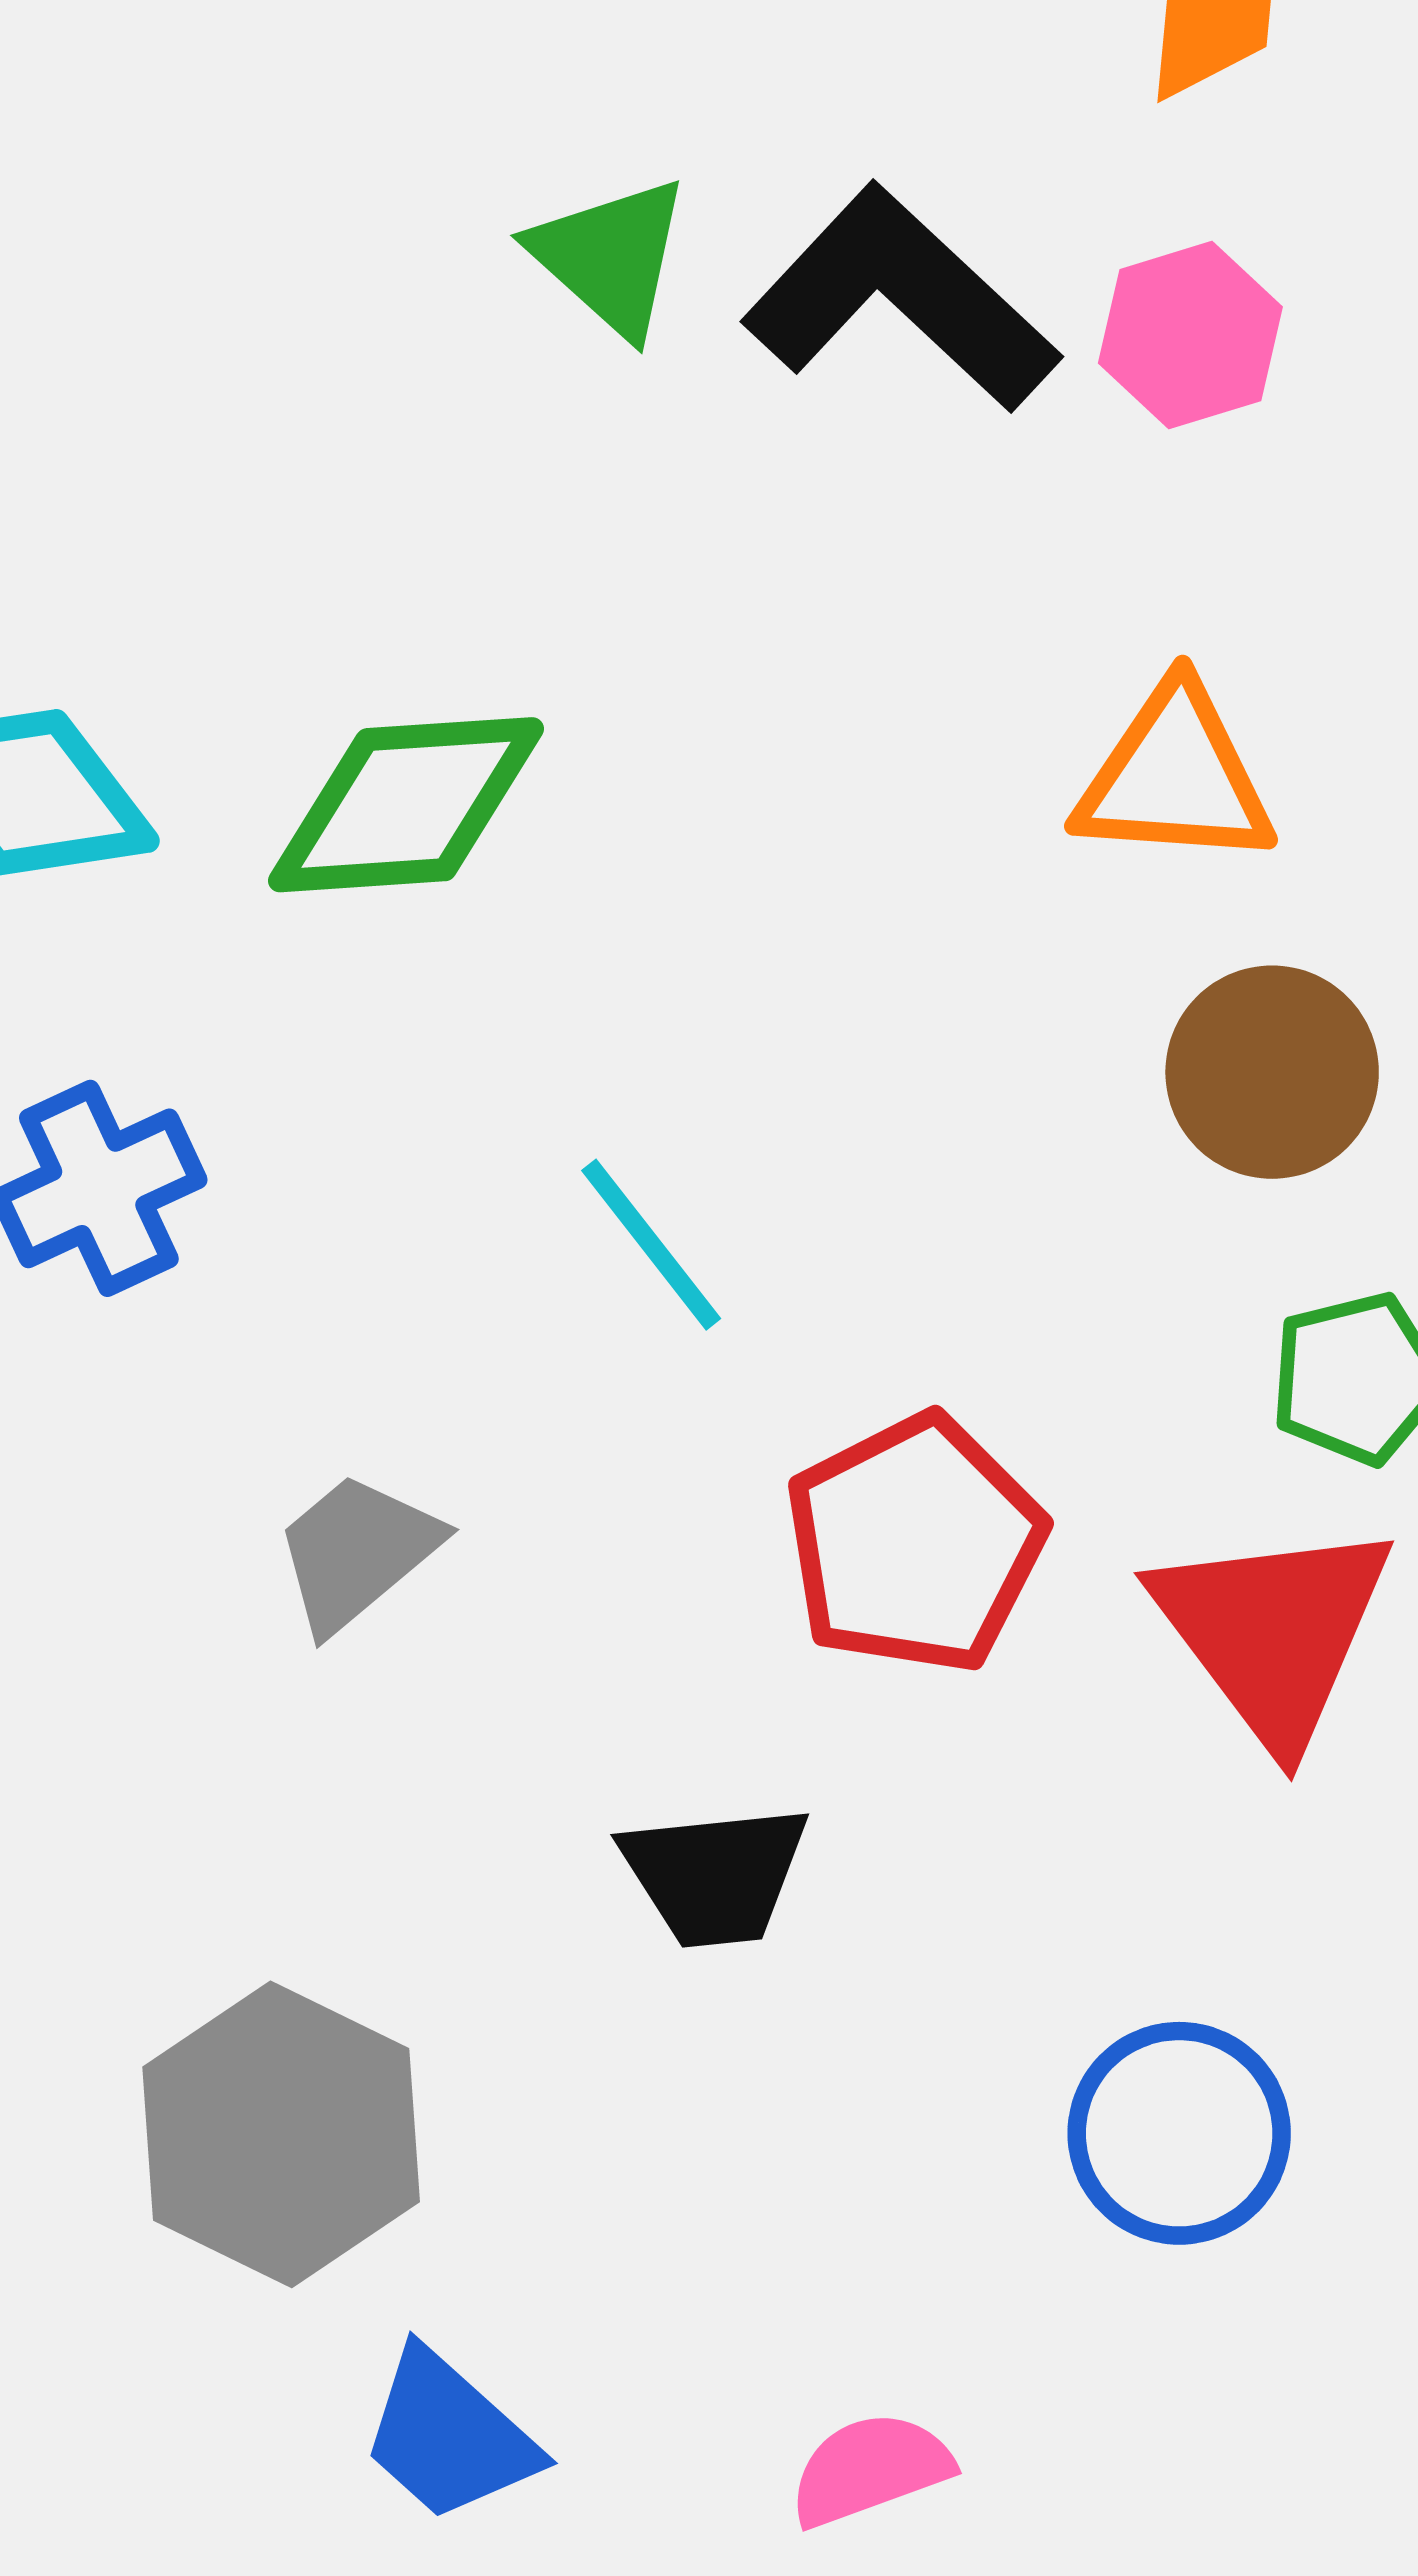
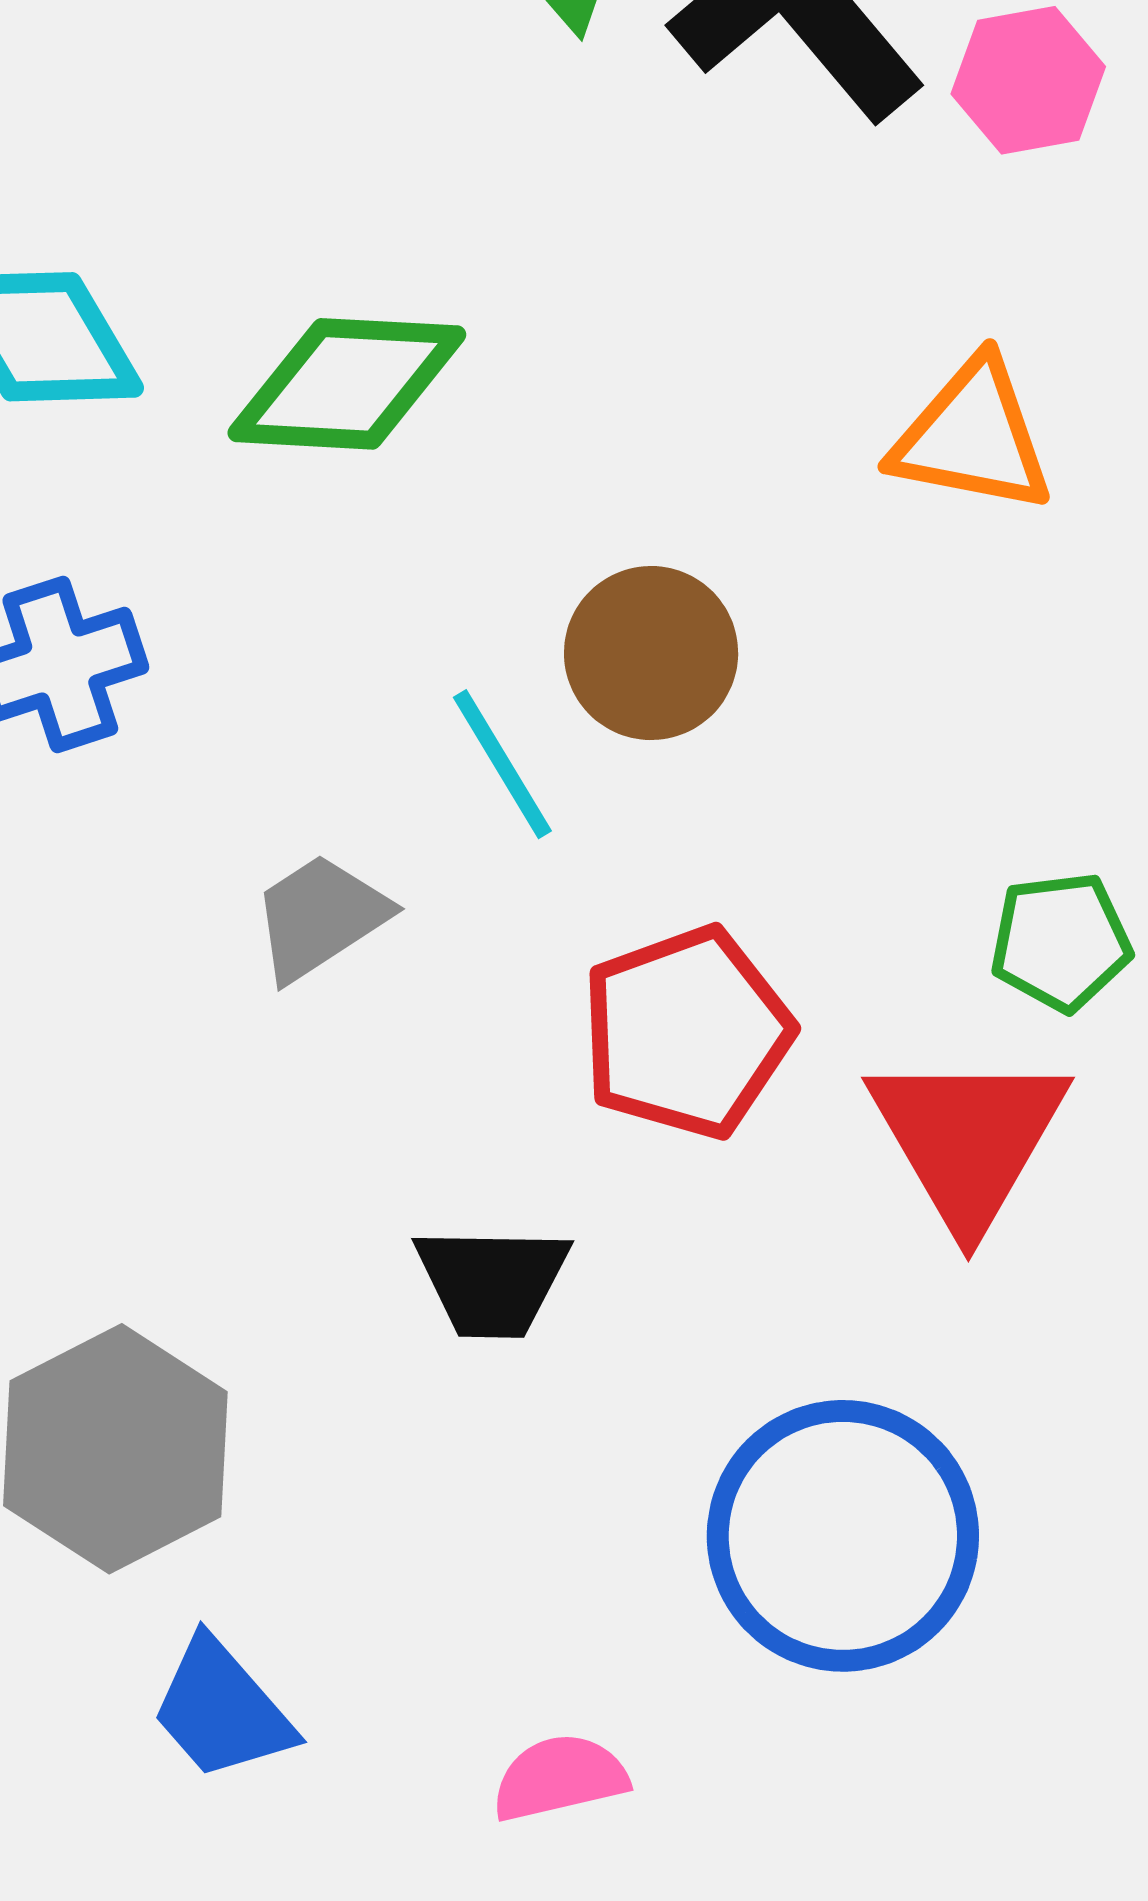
brown circle: (1272, 1072) -> (651, 653), moved
gray trapezoid: (357, 1552) -> (320, 917), moved
blue circle: (1179, 2133) -> (843, 1536), size x1.5

